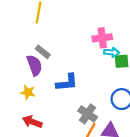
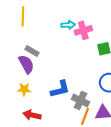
cyan arrow: (112, 52) -> (68, 25), moved
blue L-shape: (67, 83) -> (60, 89), moved

